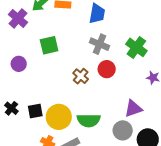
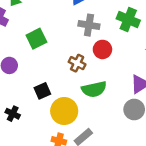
black square: (35, 111) -> (42, 91), moved
green semicircle: (89, 120) -> (94, 89), moved

